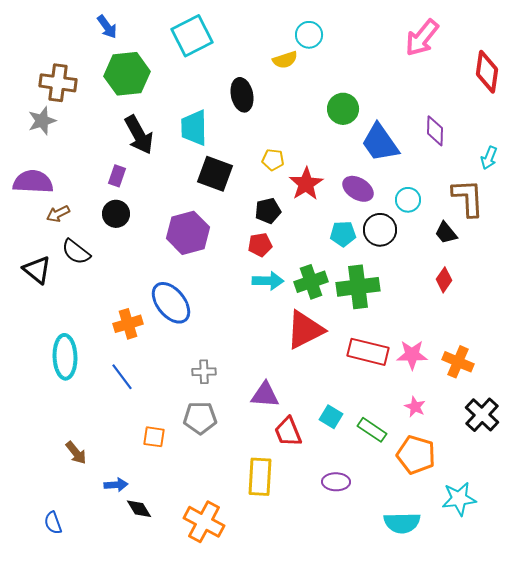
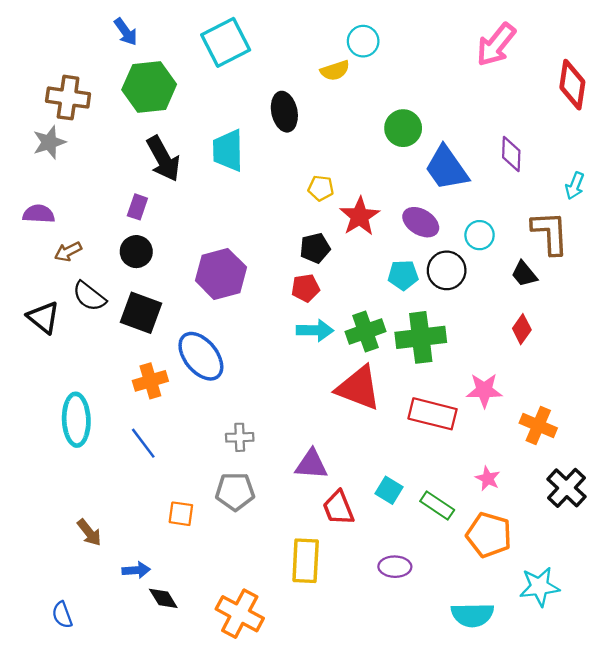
black square: (215, 174) -> (141, 313), moved
purple semicircle: (33, 182) -> (39, 214), size x0.7
red triangle: (305, 330) -> (358, 388), turned 48
pink star: (412, 355) -> (484, 390), moved

